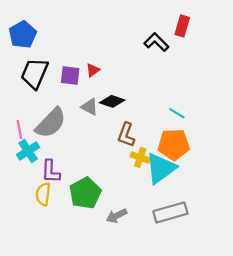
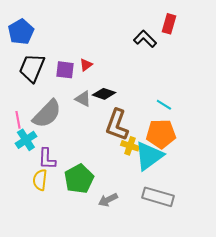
brown L-shape: (126, 135) -> (117, 125), size x1.4
gray rectangle: (170, 212) -> (158, 197), turned 32

